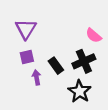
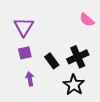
pink semicircle: (94, 35) -> (87, 20), moved
purple arrow: (37, 77) -> (30, 79), moved

